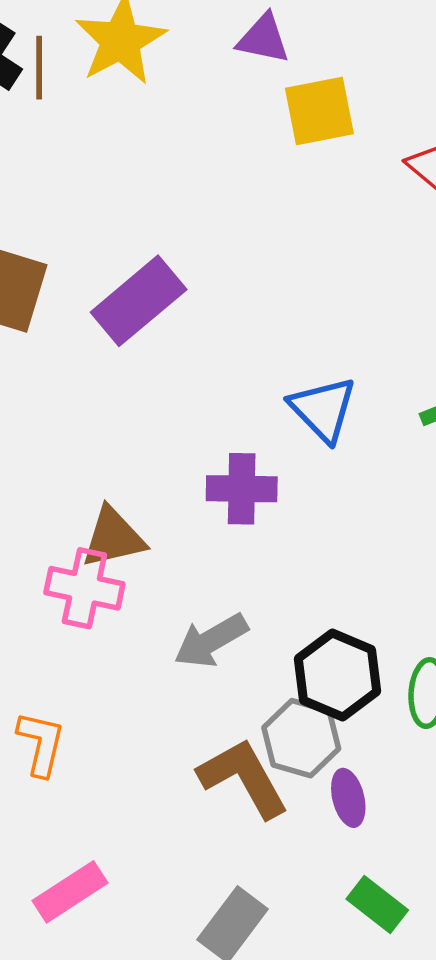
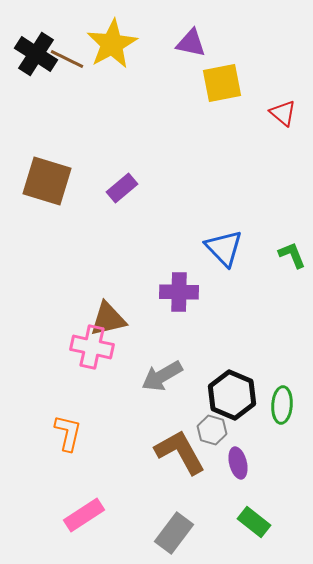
brown line: (39, 68) -> (67, 59), turned -64
purple rectangle: (139, 301) -> (122, 188), size x0.6
gray hexagon: (301, 738) -> (212, 430), size x0.7

